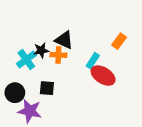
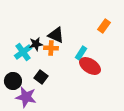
orange rectangle: (119, 41) -> (104, 26), moved
black square: (47, 88) -> (41, 77), turned 32

